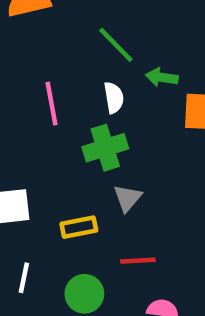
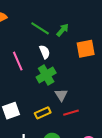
green arrow: (162, 77) -> (63, 30), moved, turned 136
red line: (138, 261) -> (71, 113), moved

